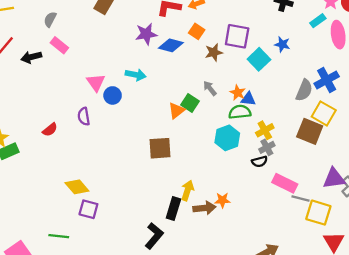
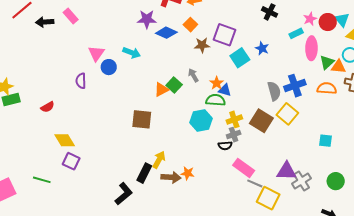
gray semicircle: (304, 90) -> (274, 91), turned -48
red semicircle: (50, 130) -> (47, 107), moved
brown square: (310, 131) -> (261, 121), moved

